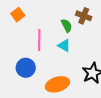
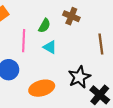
green semicircle: (67, 26) -> (44, 26), moved, turned 56

